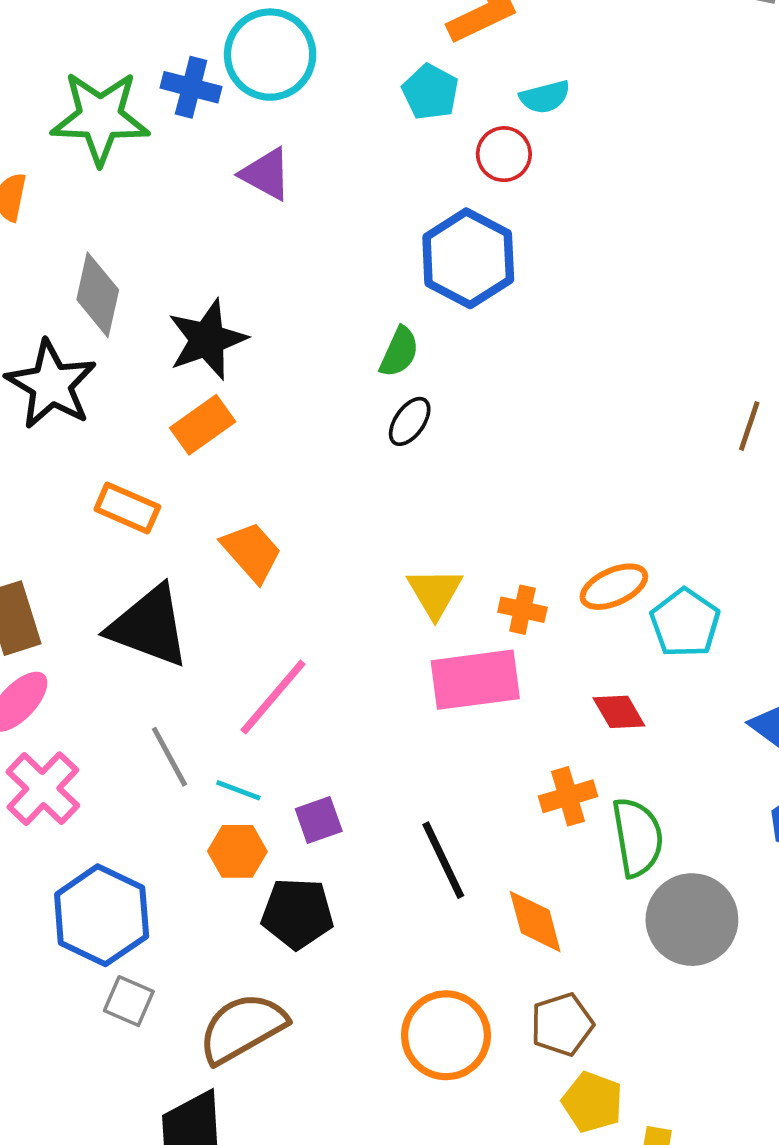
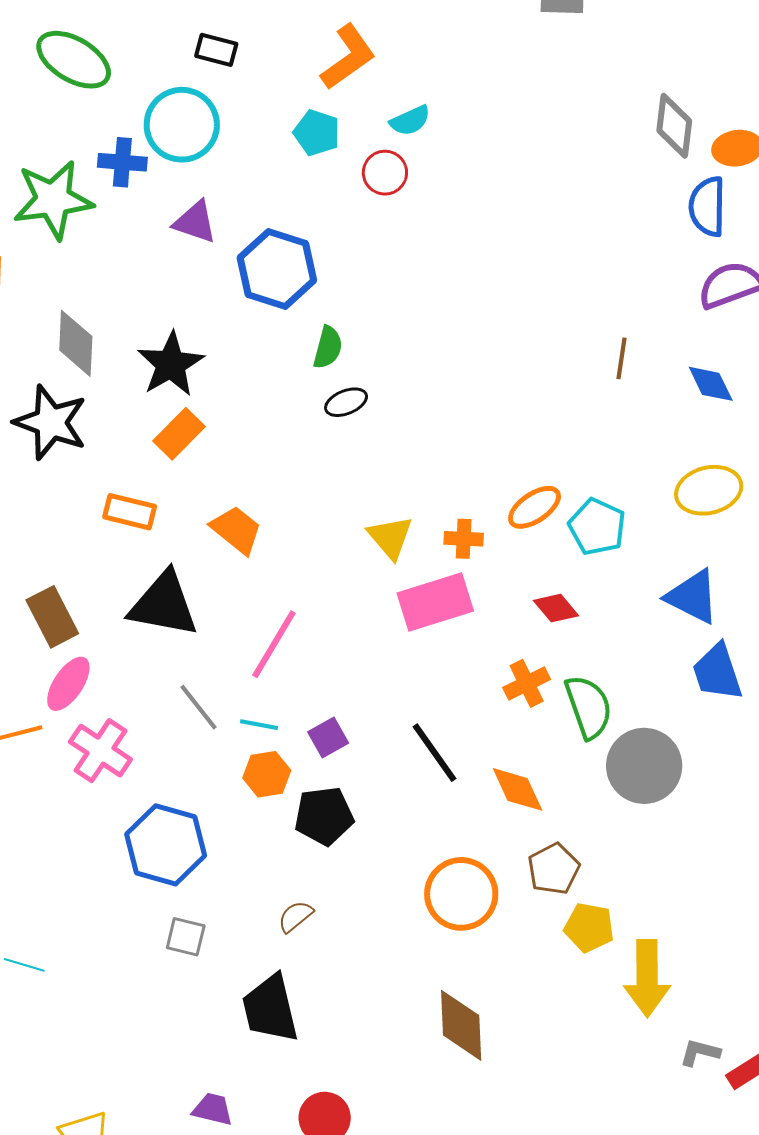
blue hexagon: (468, 258) -> (277, 269), moved
black ellipse: (410, 421) -> (346, 402), turned 42
gray square: (129, 1001) -> (186, 937), moved
brown semicircle: (242, 1028) -> (295, 916), size x0.5

